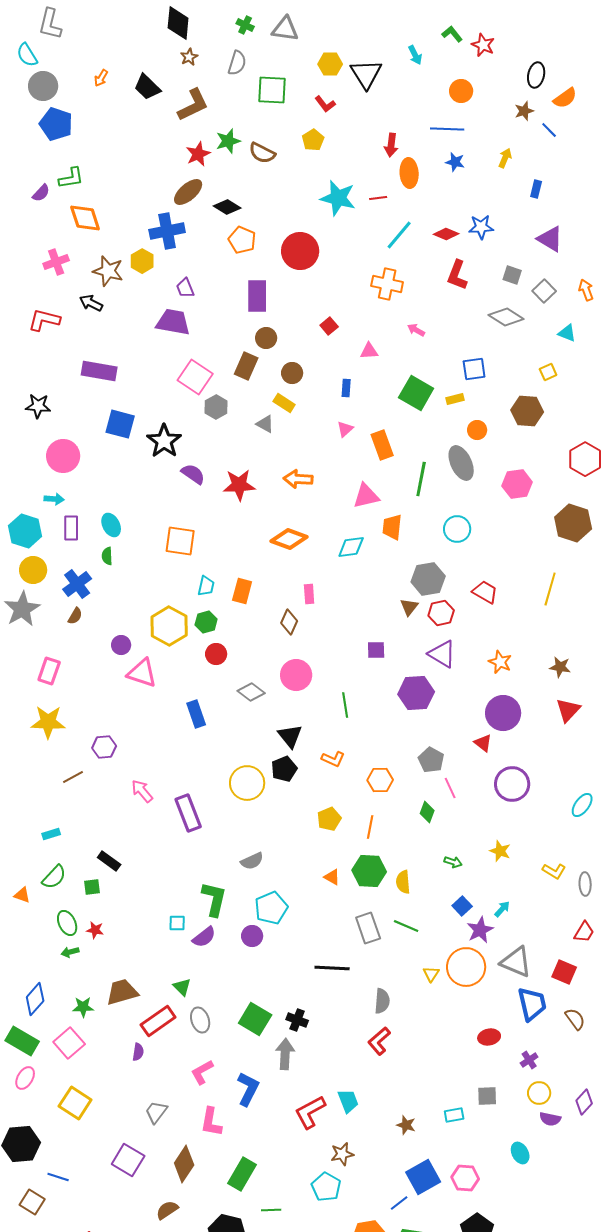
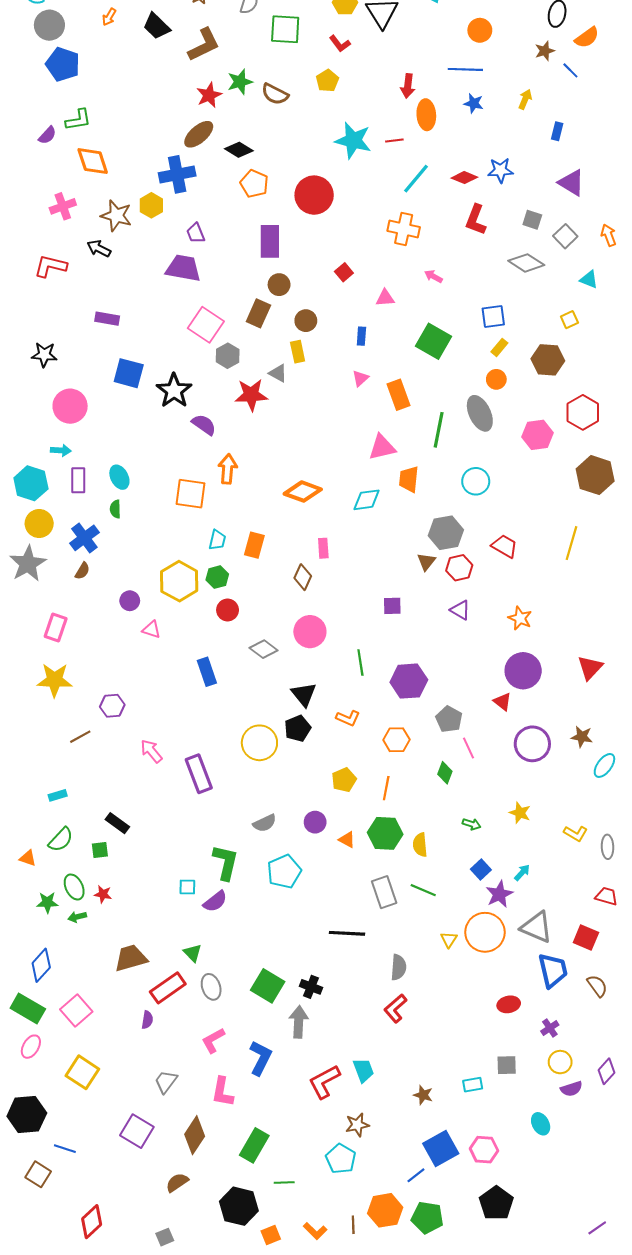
purple rectangle: (99, 371) -> (107, 319), size x0.7
yellow rectangle: (455, 399) -> (499, 347), moved, turned -36
yellow rectangle: (284, 403) -> (298, 352), turned 45
red hexagon: (585, 459) -> (583, 412), moved
orange arrow: (298, 479) -> (228, 469), moved, turned 92
red star: (239, 485) -> (251, 395), moved
purple triangle: (442, 654) -> (460, 610), size x0.7
brown star: (560, 667) -> (582, 737), moved
pink triangle: (142, 673) -> (151, 630), size x0.6
purple hexagon: (416, 693) -> (409, 681), moved
red trapezoid: (584, 932) -> (606, 896), turned -105
purple circle: (252, 936) -> (315, 822), moved
green star: (83, 1007) -> (47, 902), moved
purple semicircle: (550, 1119) -> (571, 1089), turned -30

